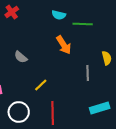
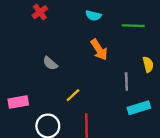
green line: (83, 24) -> (133, 26), moved
cyan rectangle: (100, 108) -> (139, 108), moved

